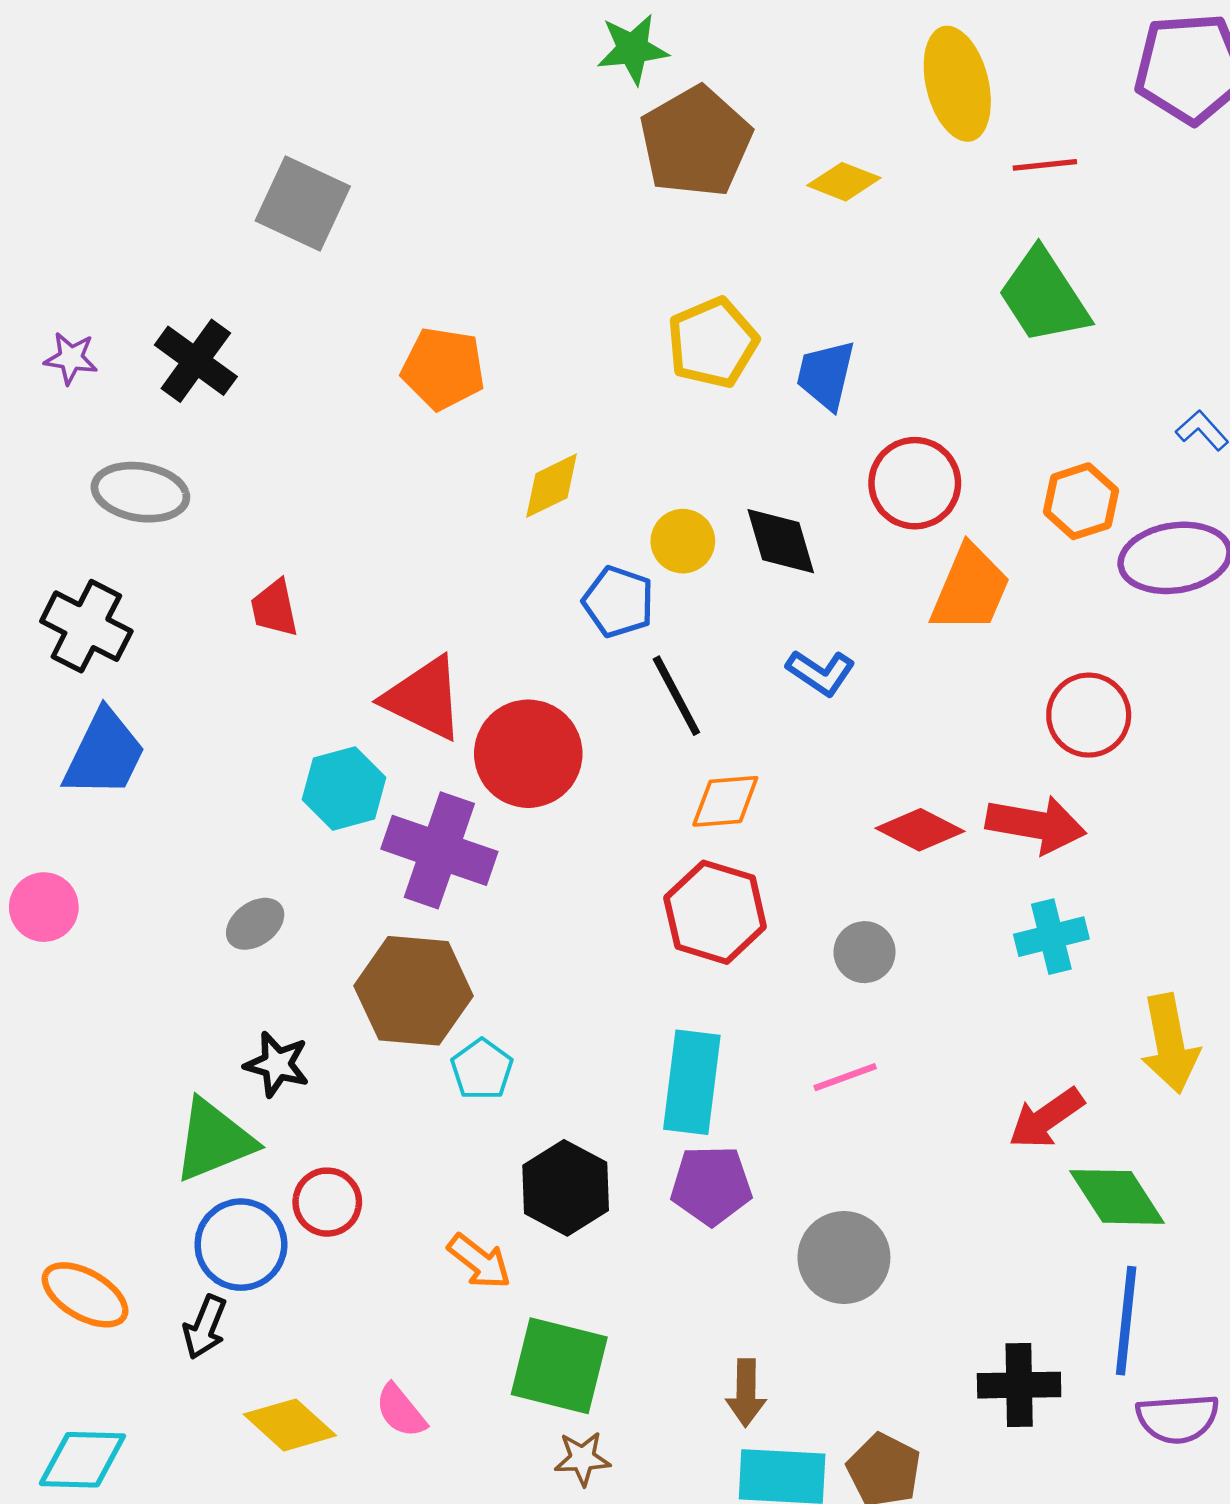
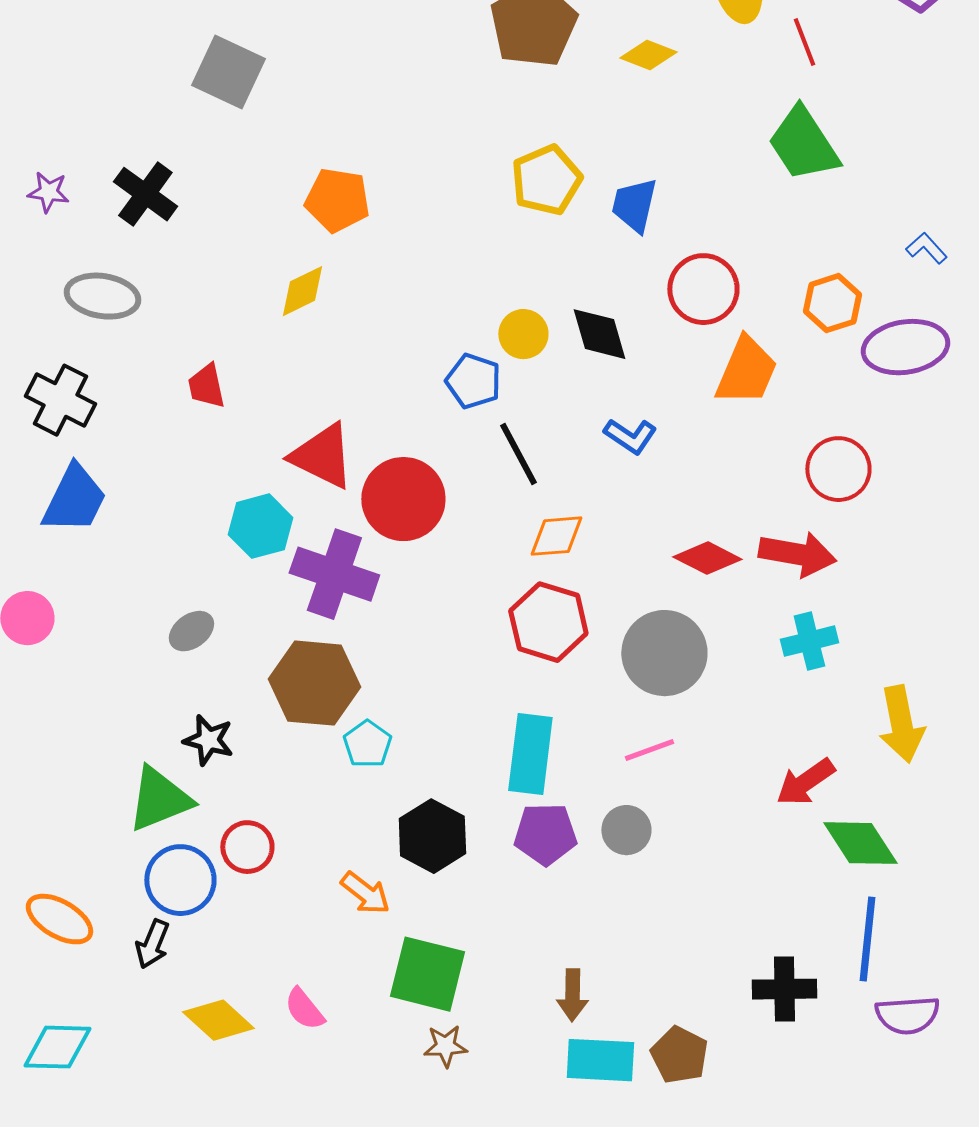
red line: (1045, 165) -> (804, 42), turned 75
yellow diamond: (551, 486) -> (302, 291), moved
gray circle: (865, 952) -> (664, 653), size x1.8
gray circle: (844, 1257) -> (626, 830), moved, size x0.7

